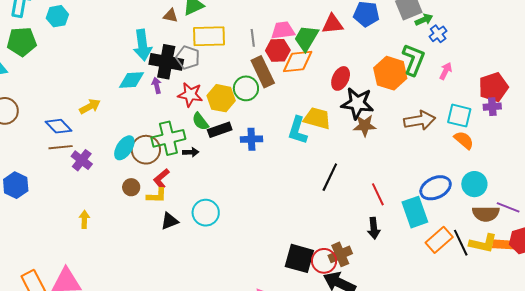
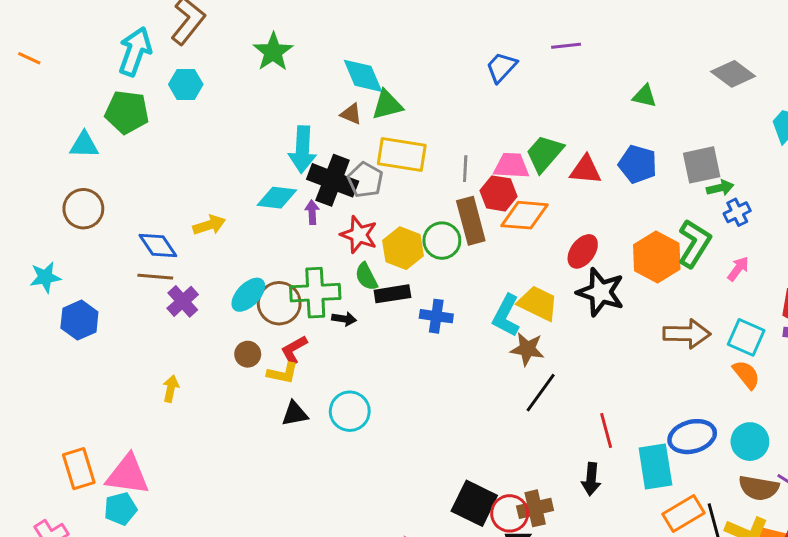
green trapezoid: (306, 38) -> (545, 153), moved
brown star: (365, 125) -> (527, 349), moved

